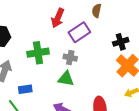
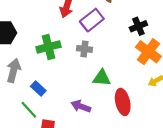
green triangle: (66, 79) -> (102, 78), moved
blue rectangle: (25, 89) -> (38, 89), turned 56

